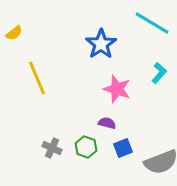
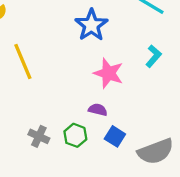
blue square: (123, 148) -> (115, 136), turned -36

